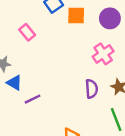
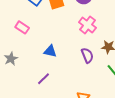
blue triangle: (14, 83) -> (50, 51), moved

